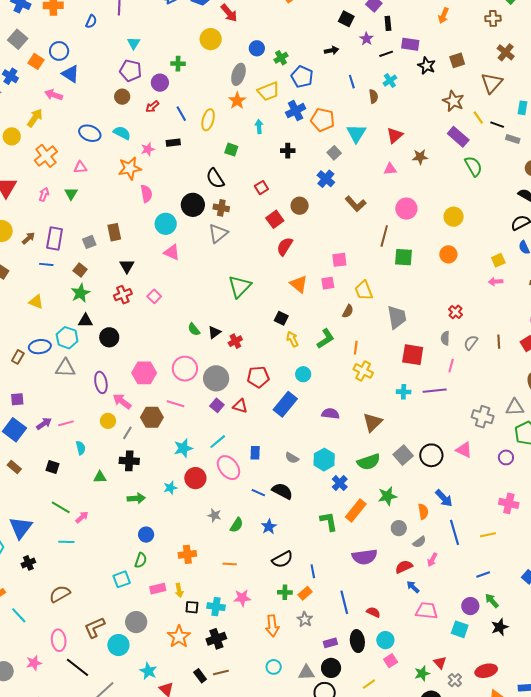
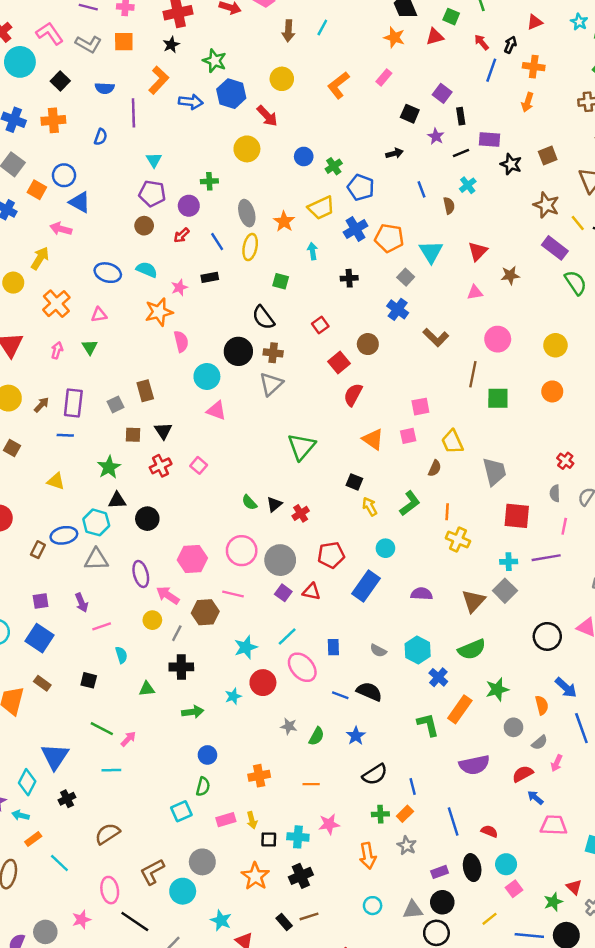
gray ellipse: (238, 74) -> (247, 213), moved, turned -30
brown square: (80, 270) -> (133, 435), moved, turned -32
purple arrow: (44, 424) -> (82, 603), moved, turned 105
gray square: (403, 455) -> (505, 591), moved

